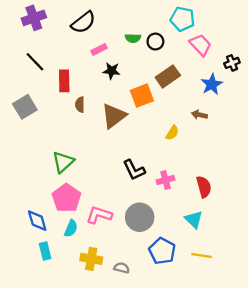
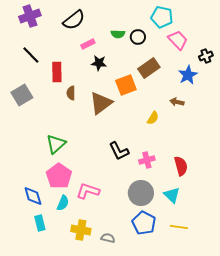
gray circle: (140, 217) -> (141, 193), moved

